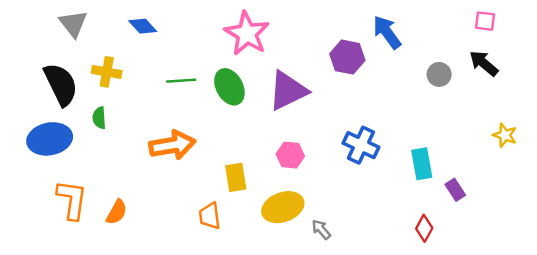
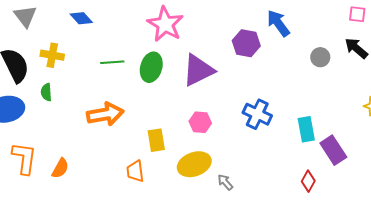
green ellipse: (229, 87) -> (151, 67), turned 44
purple rectangle: (455, 190) -> (333, 150), size x1.6

